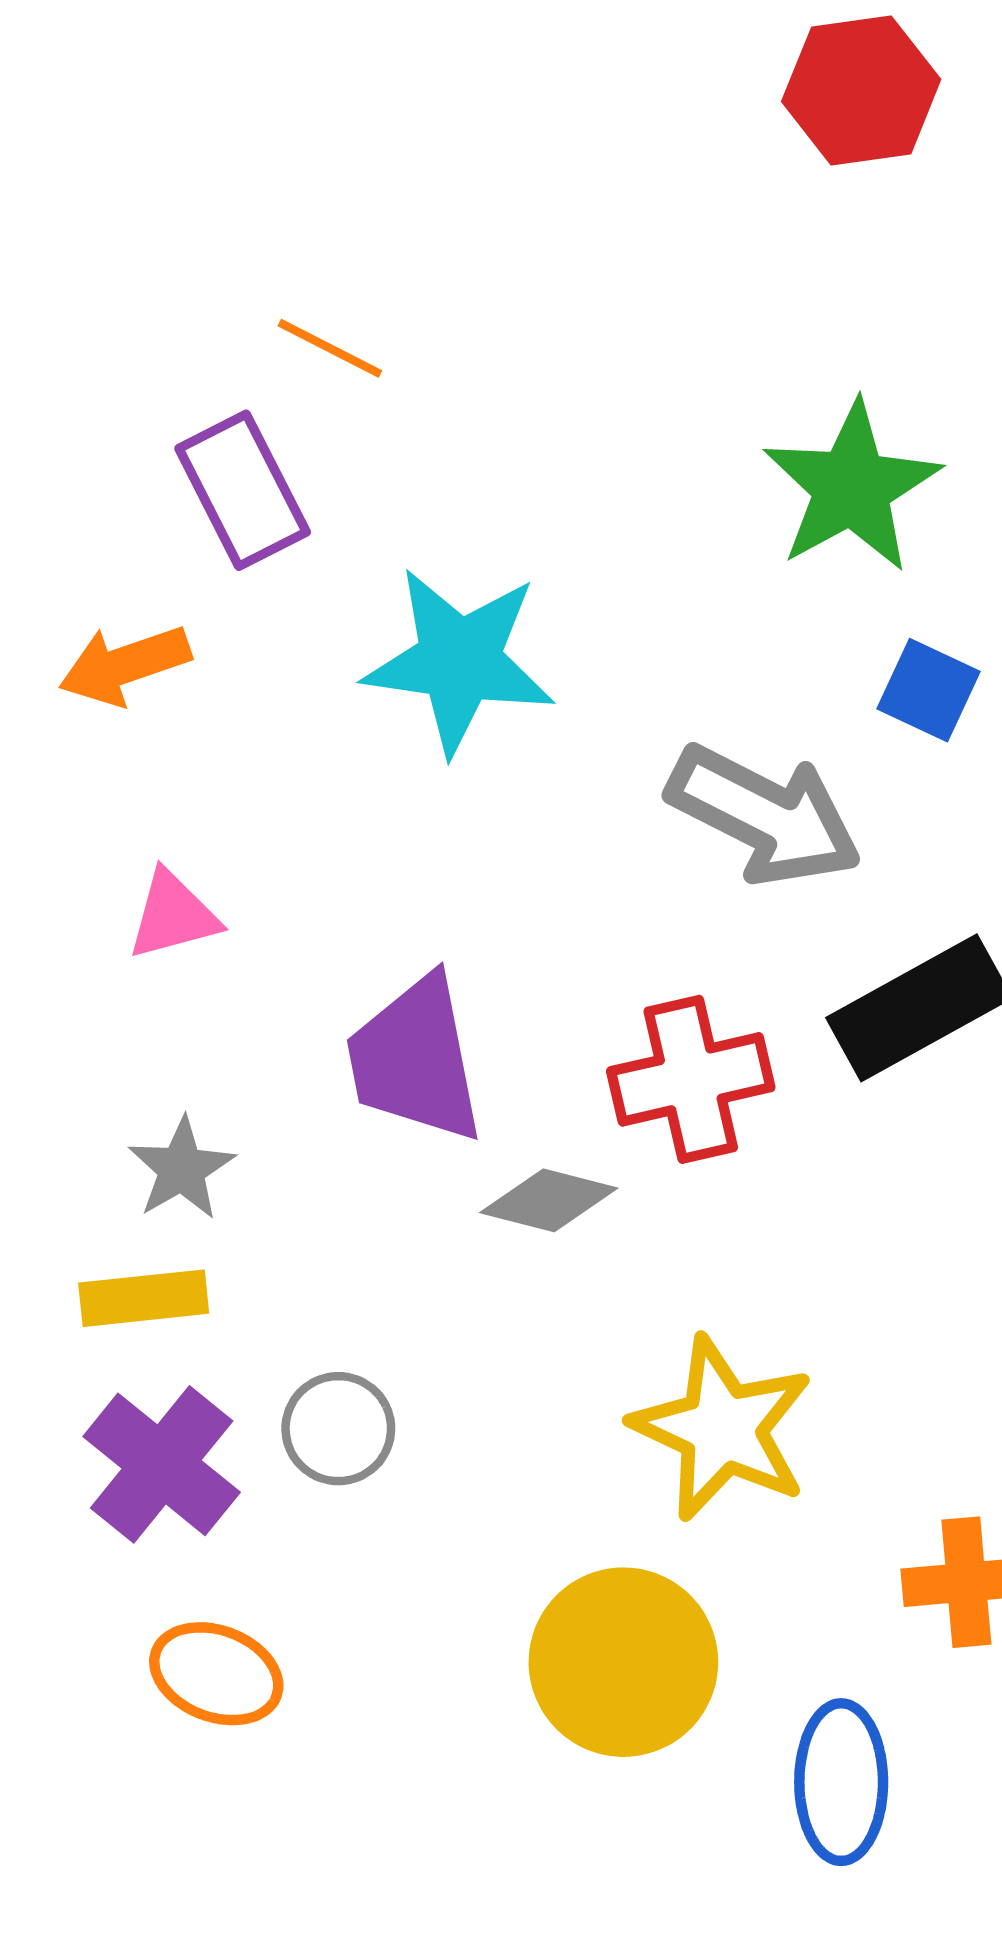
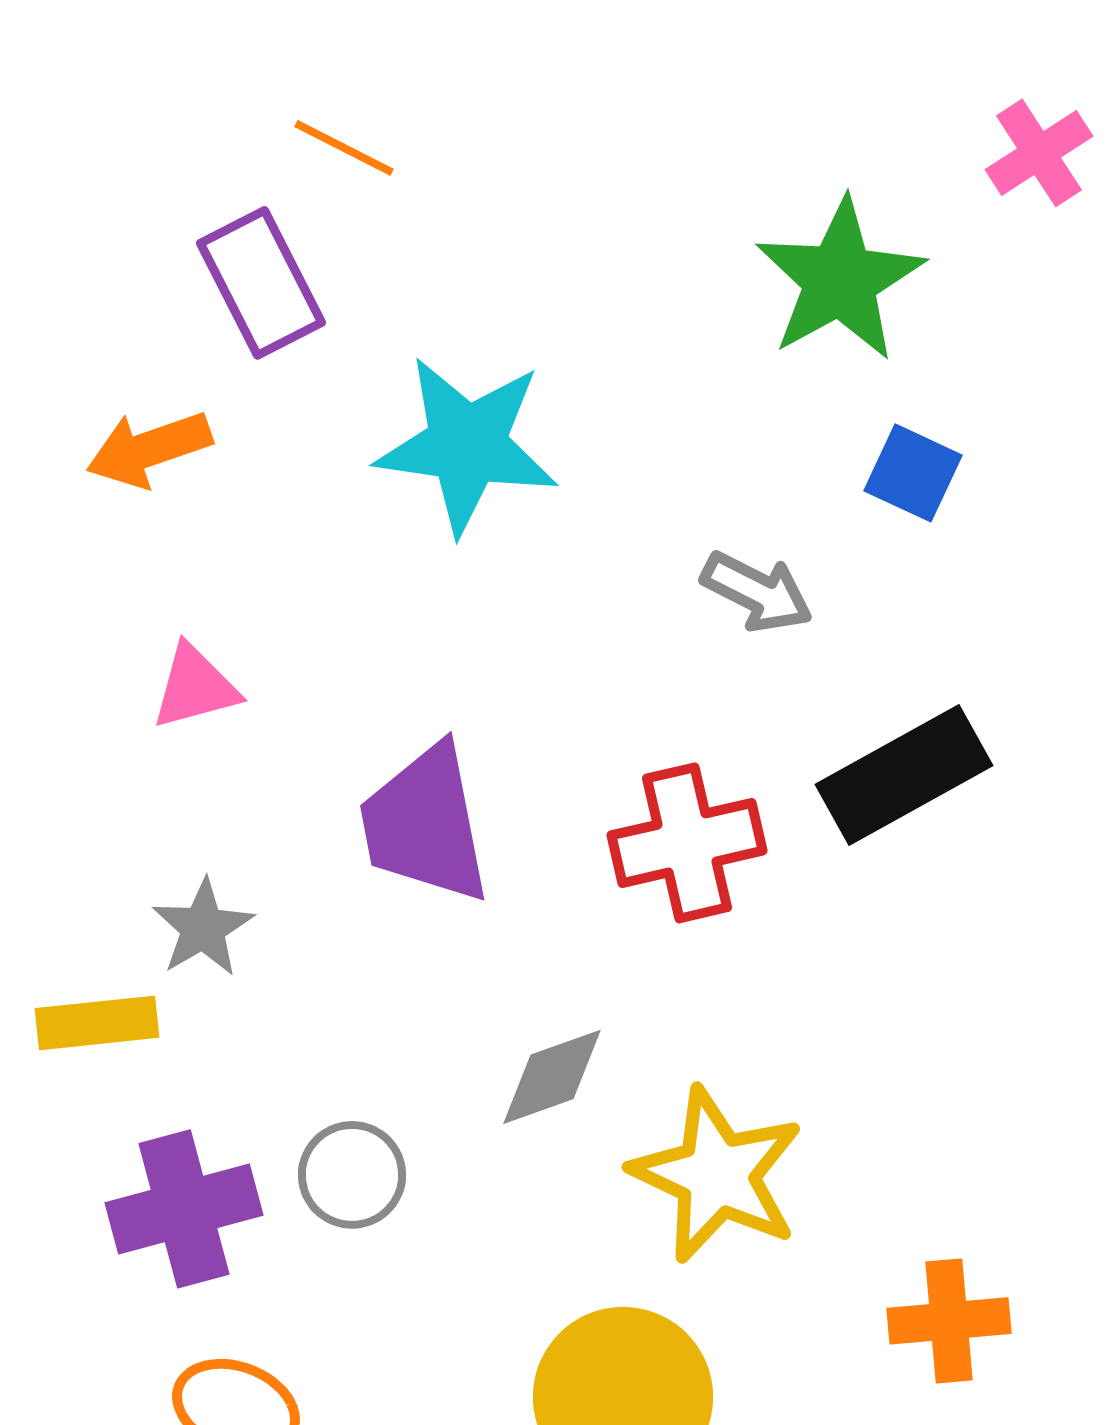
gray arrow: (764, 815) -> (757, 592), size x0.6
gray diamond: (549, 1200) -> (552, 1077), moved, turned -34
yellow rectangle: (144, 1298) -> (97, 1023), moved
purple cross: (162, 1464) -> (184, 1209), turned 36

